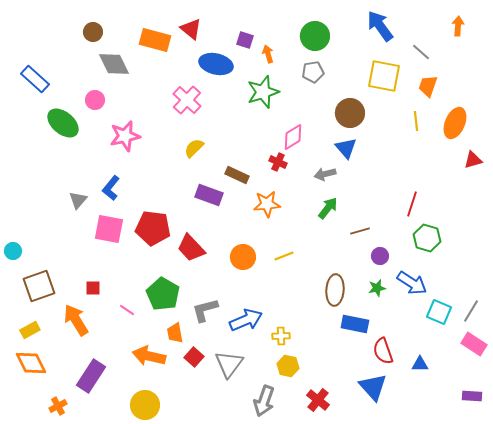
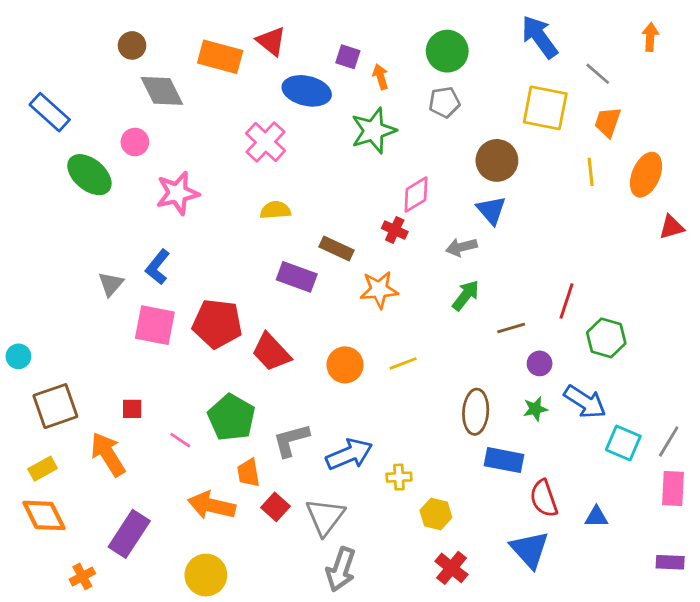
yellow semicircle: (194, 148) -> (275, 210), turned 40
red line: (412, 204) -> (567, 301), moved
pink rectangle: (474, 344) -> (673, 488), turned 60
yellow hexagon: (288, 366) -> (436, 514), moved
gray arrow: (264, 401) -> (341, 569), moved

